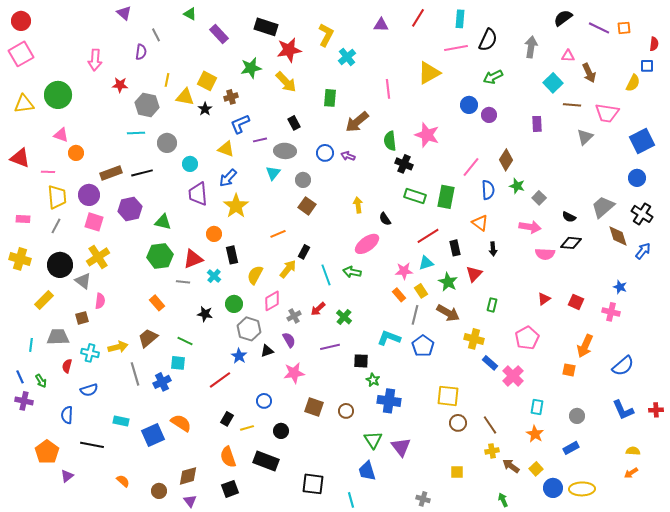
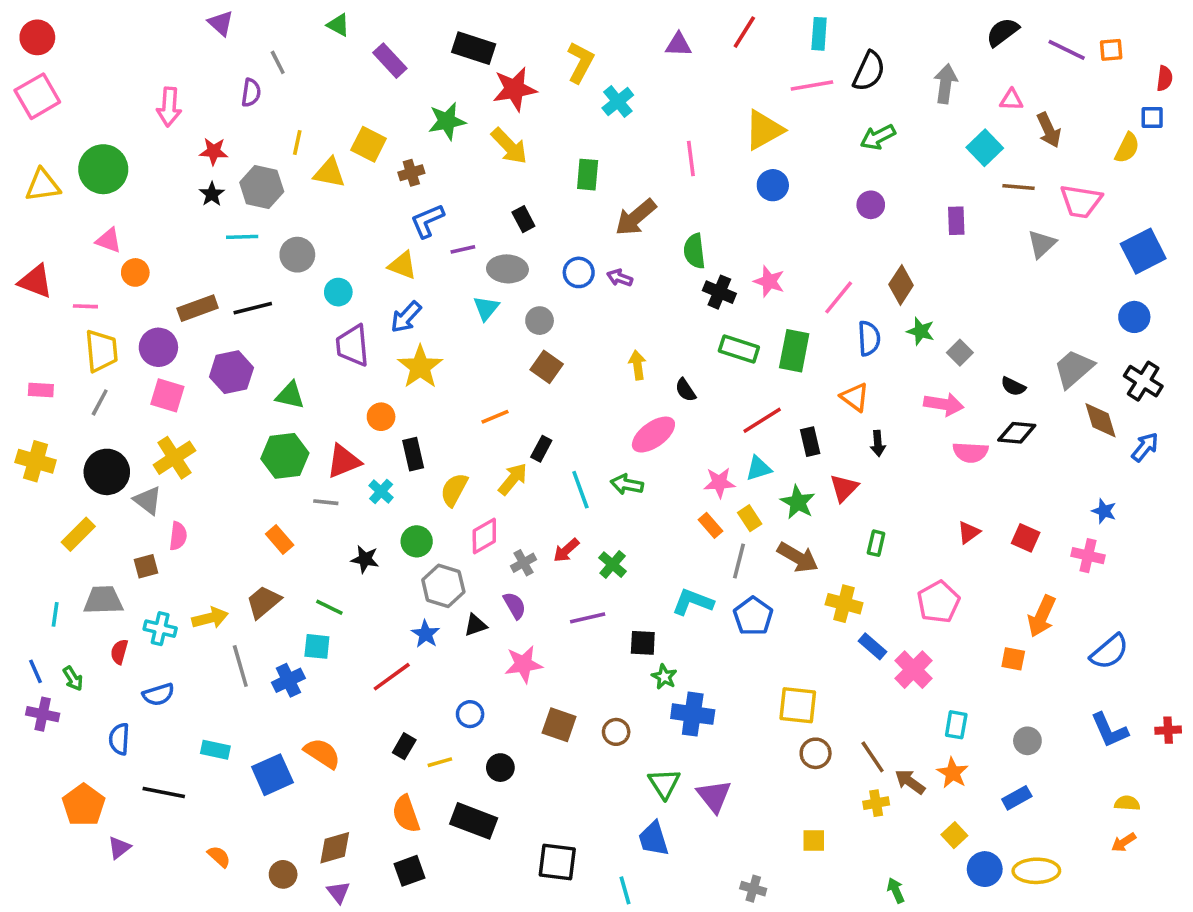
blue circle: (469, 105) -> (773, 185), moved
black star: (205, 109) -> (212, 194), moved
pink star: (427, 135) -> (769, 281), moved, size x0.7
brown arrow: (511, 466) -> (910, 782), moved

